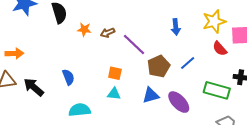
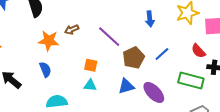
orange star: (84, 29) -> (49, 41), moved, size x1.5
brown arrow: (108, 33) -> (72, 30), moved
red semicircle: (220, 49) -> (198, 51), moved

